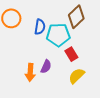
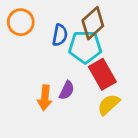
brown diamond: (76, 17) -> (93, 23), moved
red rectangle: (71, 54) -> (102, 74), size x1.5

